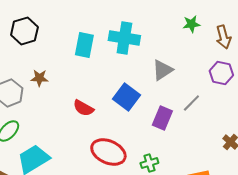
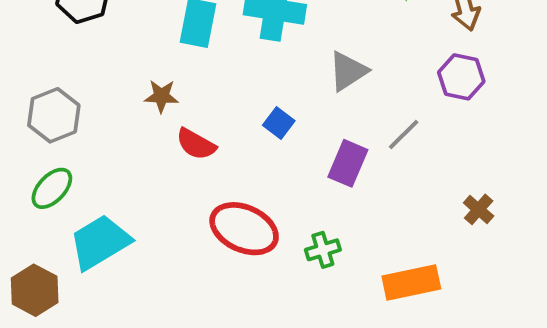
brown star: (39, 78) -> (161, 96), moved
blue square: (126, 97) -> (279, 123), size x0.6

